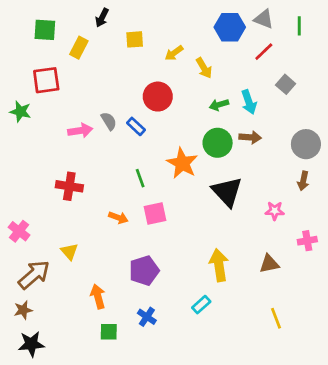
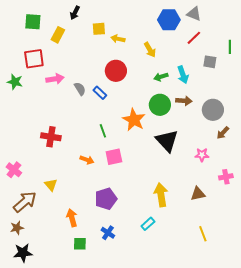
green line: (299, 26) -> (230, 47), moved
yellow arrow: (174, 53) -> (118, 39), moved, turned 48
gray square: (286, 84) -> (210, 62), turned -32
pink arrow: (80, 131) -> (55, 79), moved
gray circle: (306, 144) -> (213, 110), moved
brown arrow: (303, 181) -> (223, 133), turned 32

